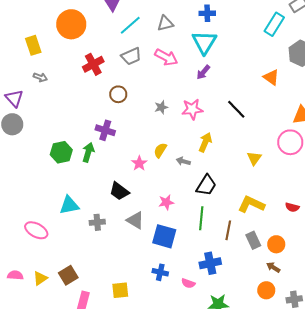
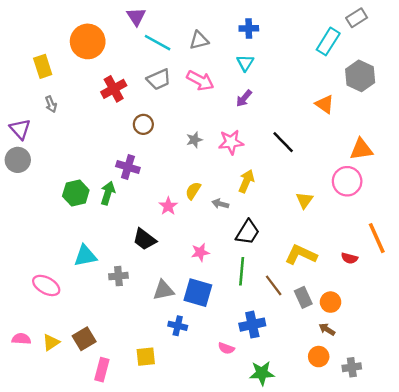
cyan line: (130, 25) -> (158, 43), turned 70
cyan triangle: (204, 42) -> (245, 63), size x0.6
gray arrow: (40, 77) -> (51, 104), turned 48
gray triangle: (135, 220) -> (163, 290), moved, turned -42
brown line: (228, 230) -> (274, 285), turned -48
blue cross: (160, 272) -> (178, 326), moved

